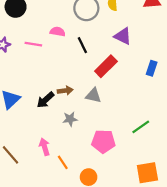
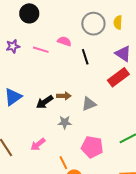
red rectangle: (106, 66) -> (118, 77), moved
gray triangle: (93, 95) -> (89, 104), turned -42
pink arrow: (44, 147) -> (38, 144), turned -119
orange line: (63, 162) -> (63, 163), moved

